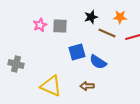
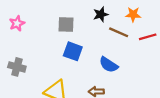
pink star: (40, 25) -> (17, 23), moved
blue square: (77, 52) -> (73, 51), moved, turned 36

